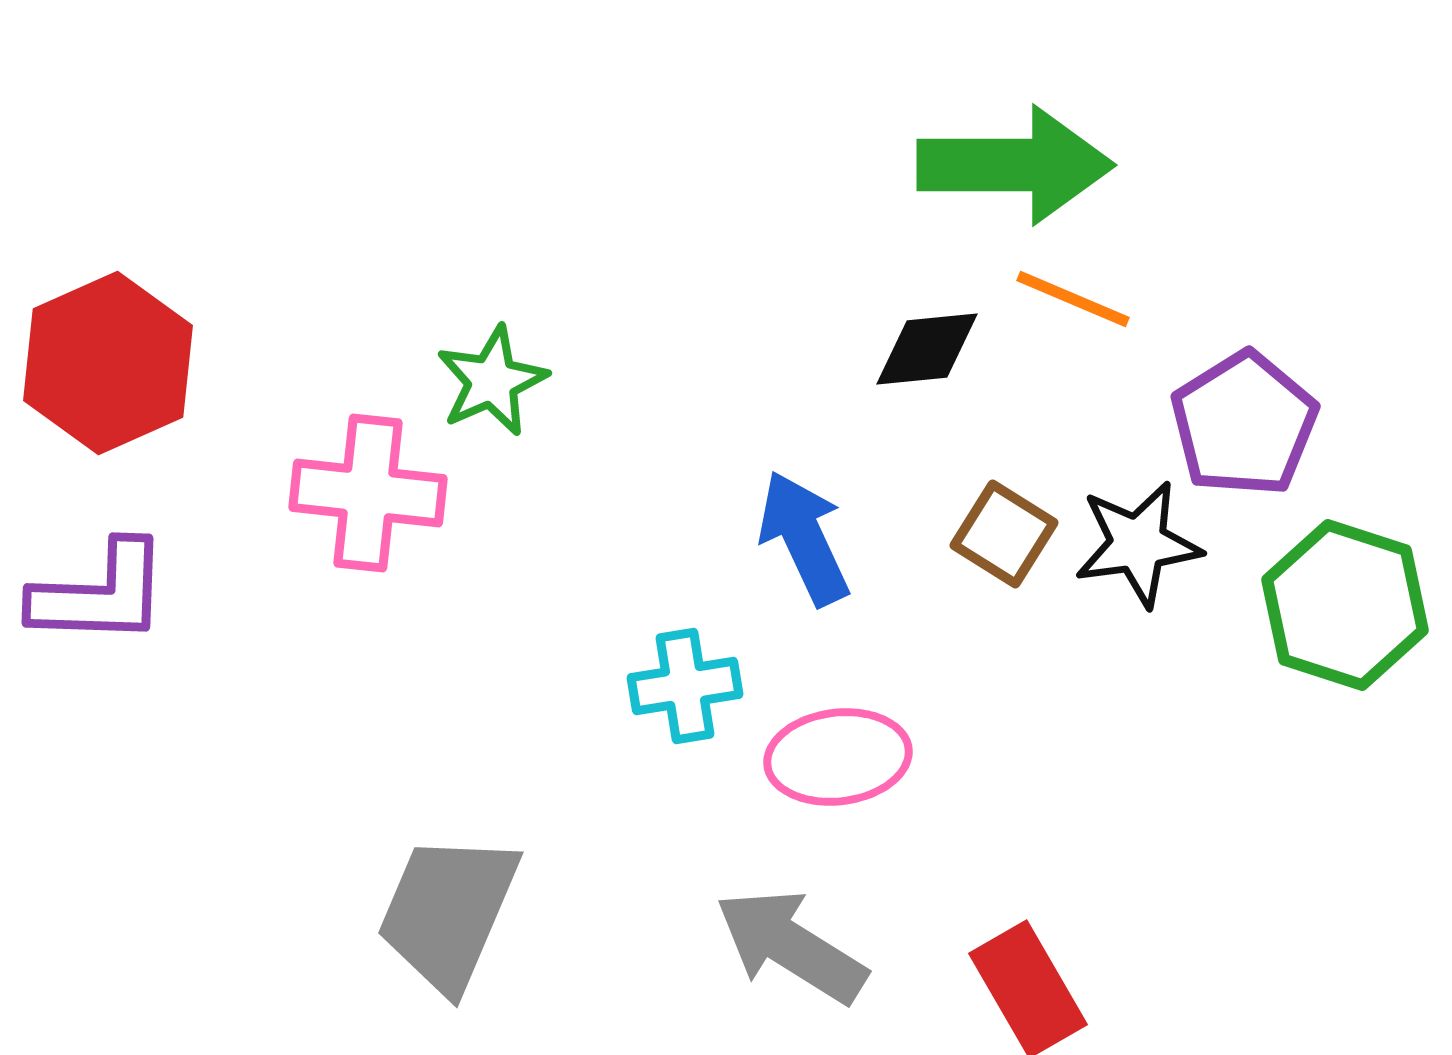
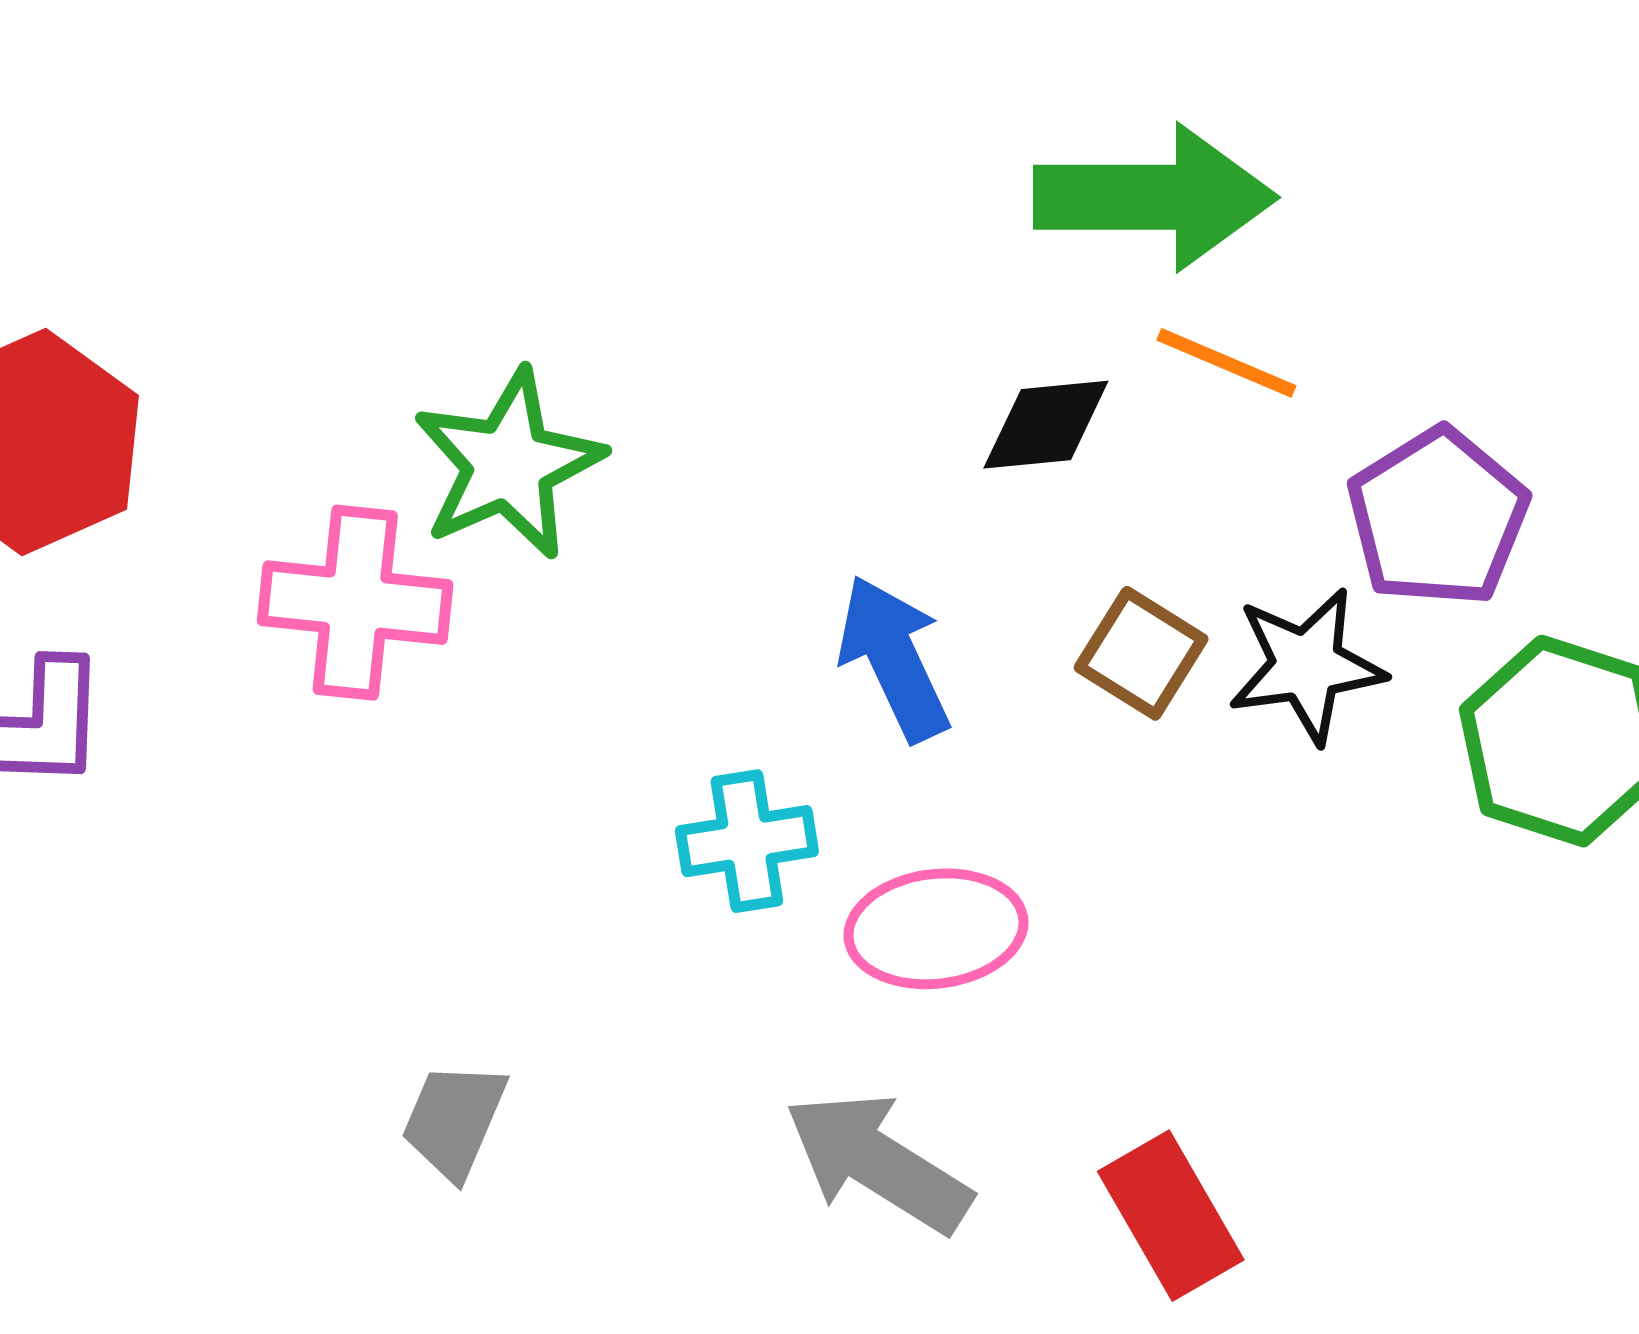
green star: (492, 381) -> (508, 464), size x1.4
gray trapezoid: (448, 912) -> (454, 1120), size x0.6

